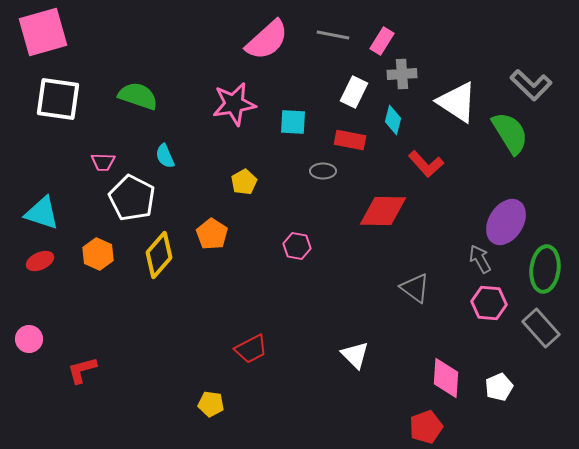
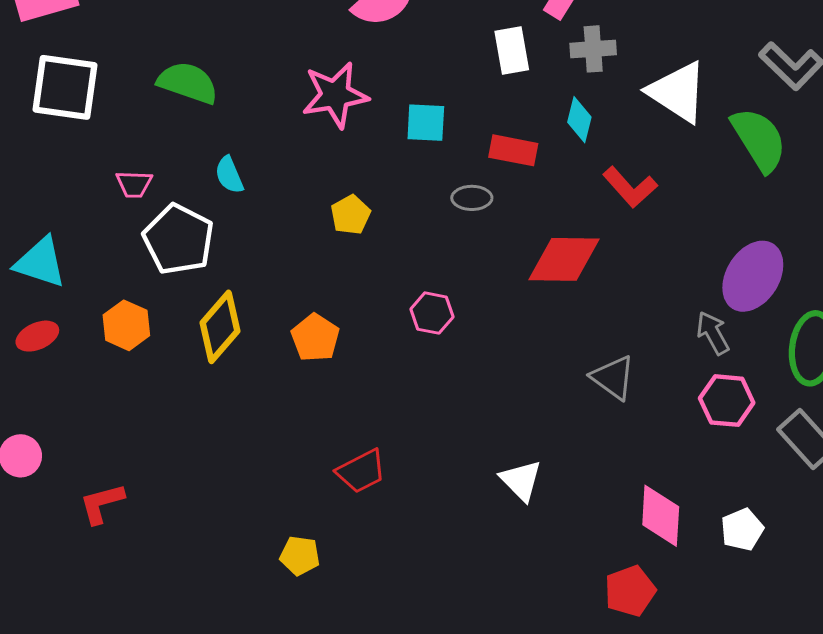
white rectangle: (354, 92) -> (512, 51), moved, turned -36
orange pentagon: (212, 234) -> (315, 338), moved

